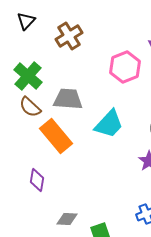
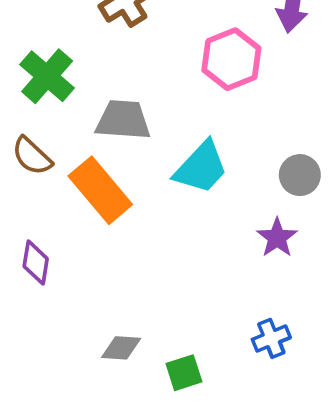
brown semicircle: (30, 107) -> (32, 156), moved
purple diamond: (37, 180) -> (36, 262), moved

